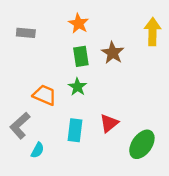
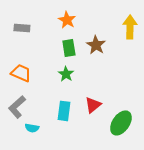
orange trapezoid: (45, 95) -> (21, 73), moved
cyan semicircle: (38, 150) -> (32, 128), turned 72

